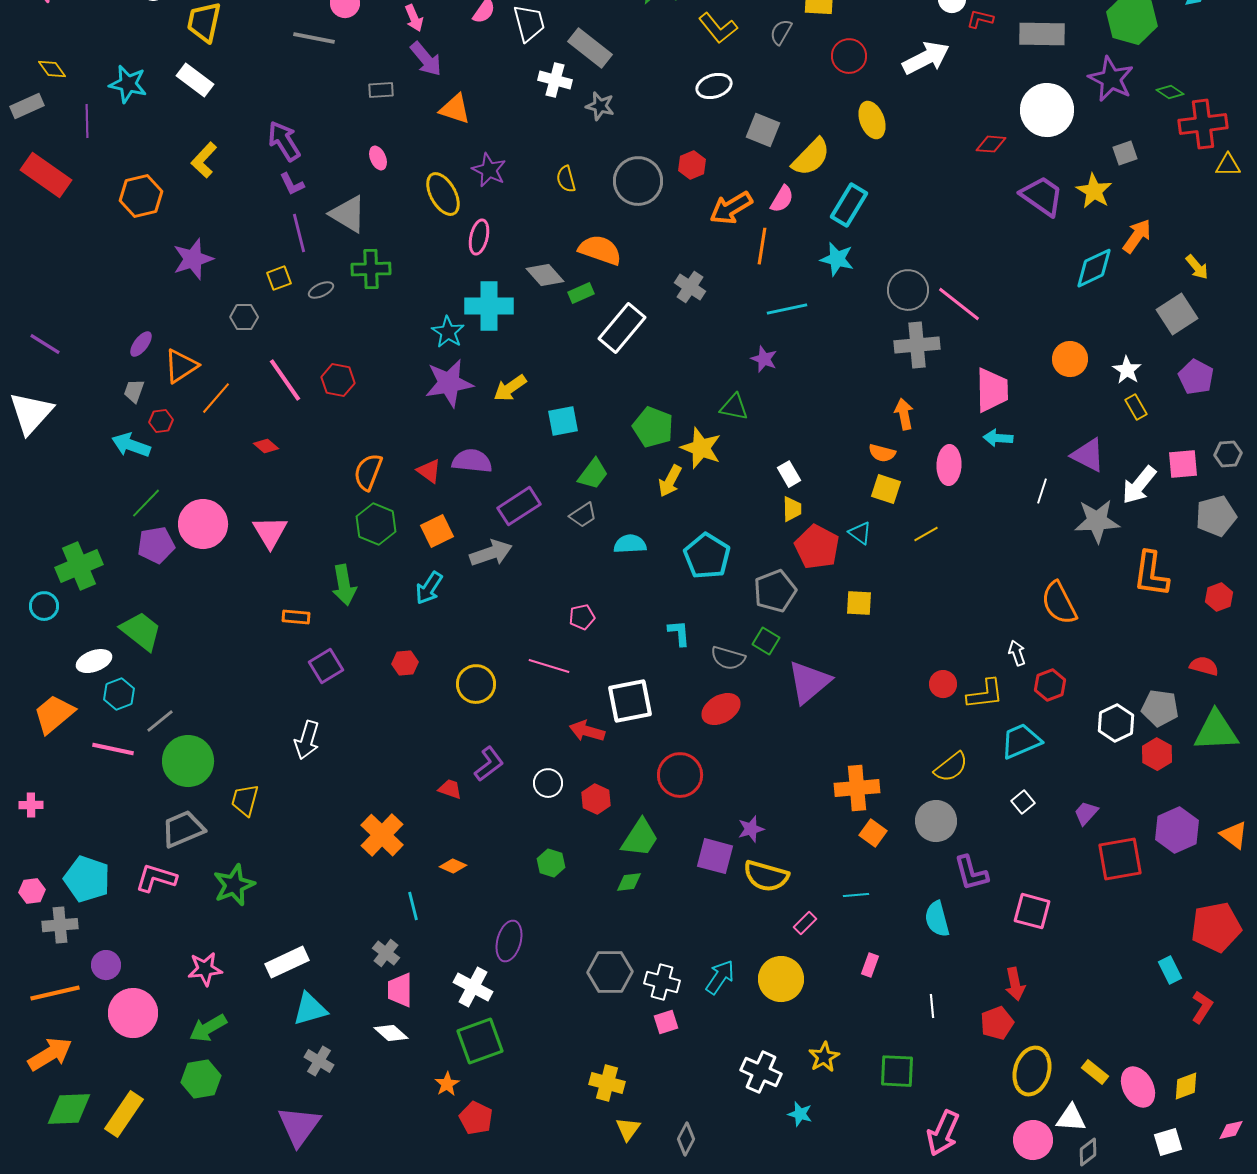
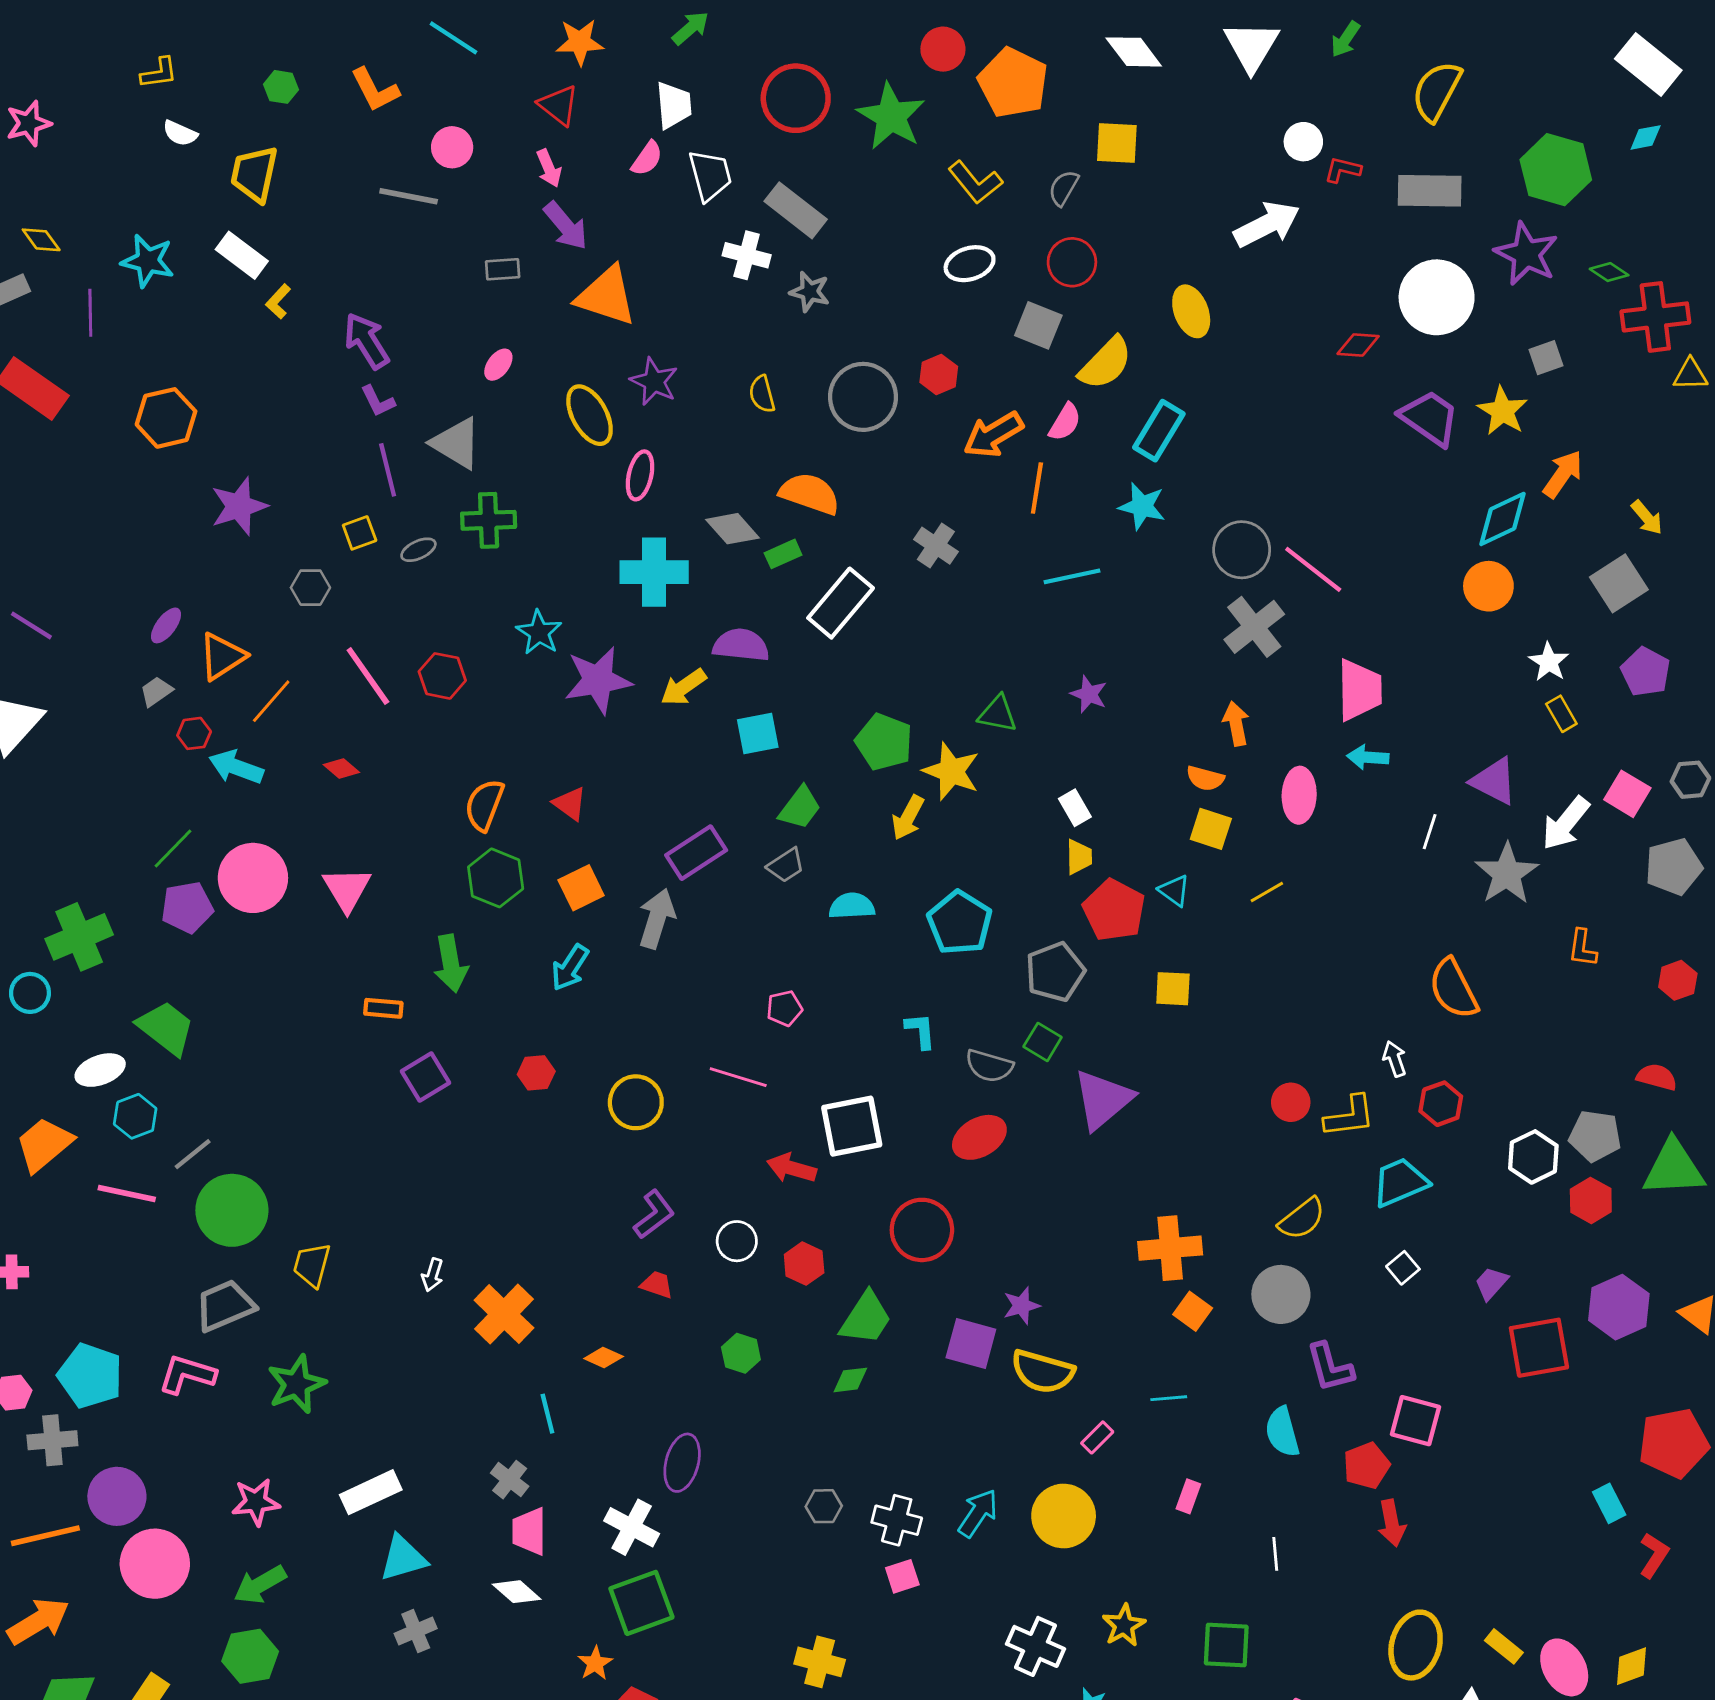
red circle: (849, 56) -> (1072, 262), moved
orange triangle: (455, 109) -> (606, 296), size x1.4
pink ellipse: (378, 158) -> (498, 365), turned 60
yellow L-shape: (204, 160) -> (278, 302), moved, size x0.7
cyan star: (448, 332) -> (539, 632), moved
gray cross: (917, 345) -> (1254, 627), turned -33
purple star: (764, 359) -> (1089, 694), moved
orange circle: (1070, 359) -> (1488, 586), moved
gray trapezoid: (134, 391) -> (156, 691), turned 35
cyan arrow: (131, 445) -> (236, 767), moved
purple semicircle: (472, 461) -> (741, 645), moved
pink square: (1183, 464) -> (1627, 794), turned 36
gray star: (1097, 521) -> (1507, 874), turned -30
gray arrow: (491, 553) -> (657, 919), turned -54
orange L-shape: (1151, 574) -> (1582, 948), size x0.6
white arrow: (307, 740) -> (432, 1275), moved, size x0.6
red trapezoid: (450, 789) -> (657, 1285), moved
purple circle: (106, 965) -> (117, 1496), size x1.4
gray hexagon: (610, 972) -> (824, 1506), size x0.6
red pentagon: (997, 1023) -> (1366, 1466), moved
gray cross: (319, 1061) -> (416, 1631), turned 36

